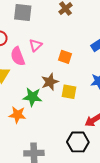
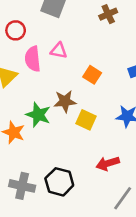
pink triangle: (36, 45) -> (59, 51), turned 40
black hexagon: (78, 142) -> (59, 182), moved

